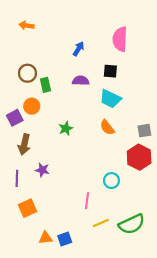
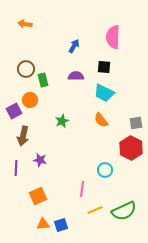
orange square: (27, 208) -> (38, 196), moved

